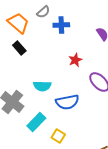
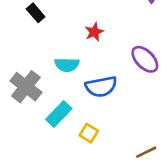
red star: (75, 60) -> (94, 32), moved

